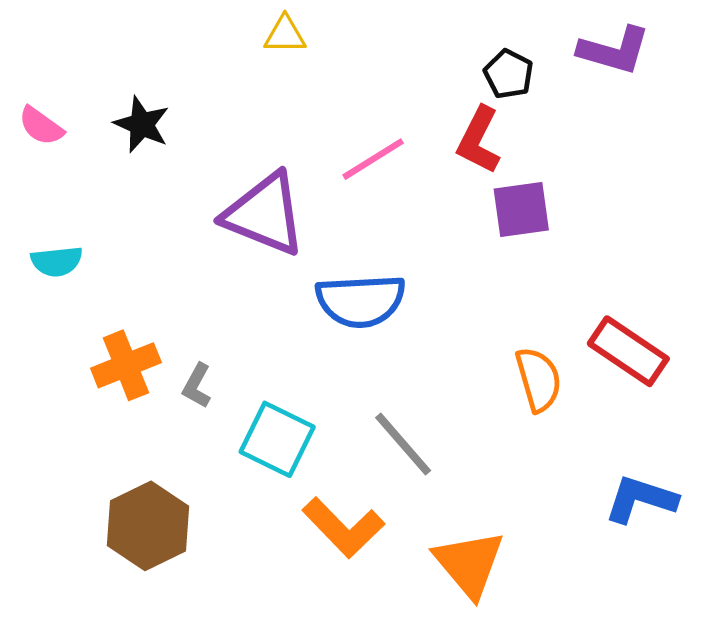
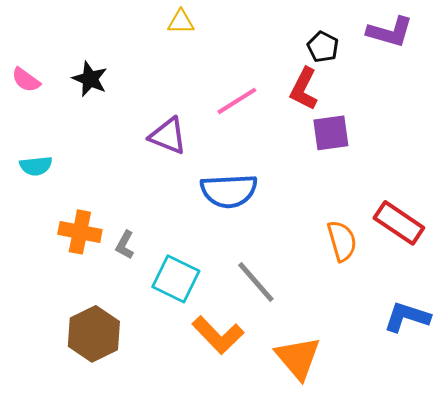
purple triangle: (265, 214) -> (168, 136), size x0.7
orange cross: (126, 365) -> (80, 232), turned 33

